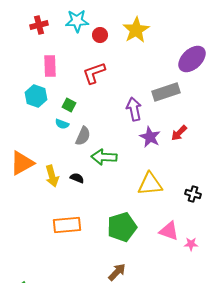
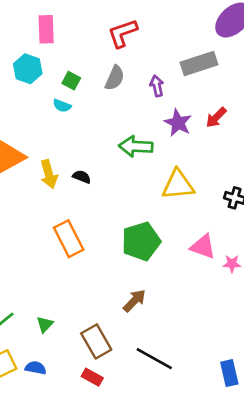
red L-shape: (94, 73) -> (123, 33), moved
purple arrow: (134, 109) -> (157, 86), size x0.7
gray semicircle: (83, 136) -> (115, 78), moved
green arrow: (104, 157) -> (136, 146), moved
orange rectangle: (67, 225) -> (69, 239), turned 68

